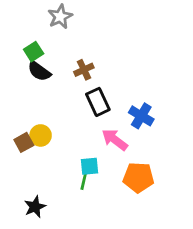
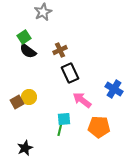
blue cross: (141, 116) -> (114, 89), moved

